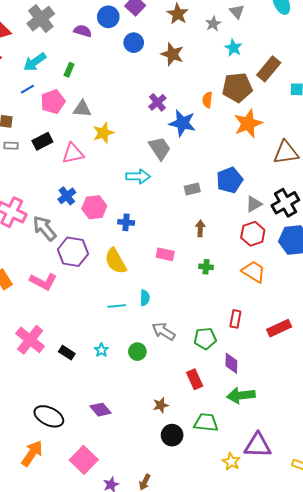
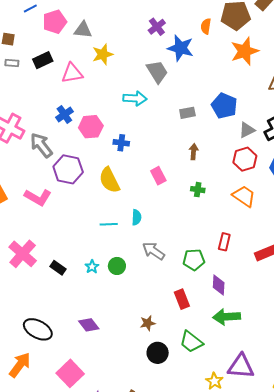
blue pentagon: (230, 180) -> (224, 106), turned -30
pink rectangle: (165, 254) -> (158, 176), turned 48
green circle: (137, 352) -> (117, 266), moved
green trapezoid: (206, 422) -> (191, 342), turned -150

